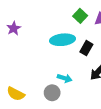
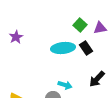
black rectangle: (86, 48) -> (86, 48), moved, turned -64

